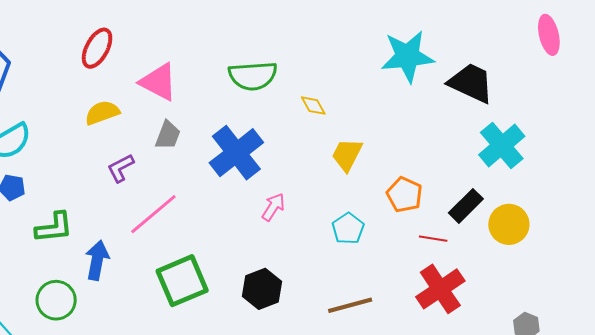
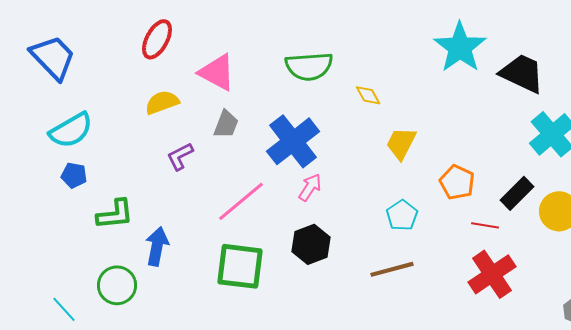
cyan star: (407, 56) -> (460, 47), turned -30
pink arrow: (273, 207) -> (310, 187), moved
pink line: (153, 214) -> (241, 201), moved
green square: (182, 281) -> (240, 266), turned 30
black hexagon: (262, 289) -> (311, 244), moved
brown line: (350, 305) -> (392, 269), moved

